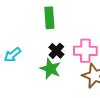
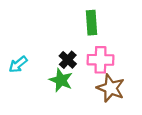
green rectangle: (49, 18) -> (91, 23), moved

